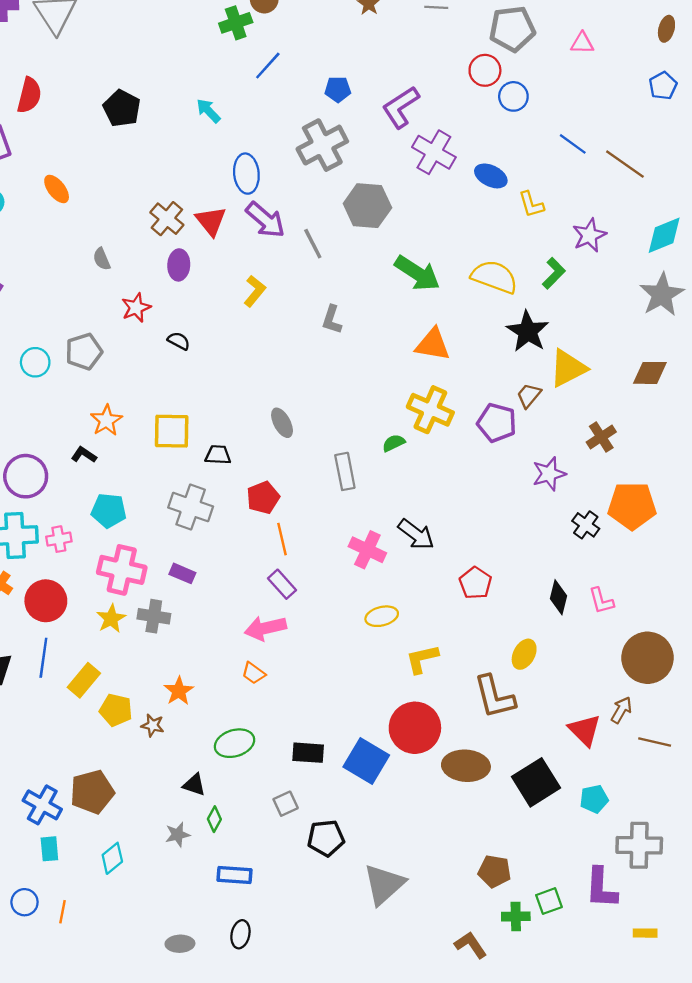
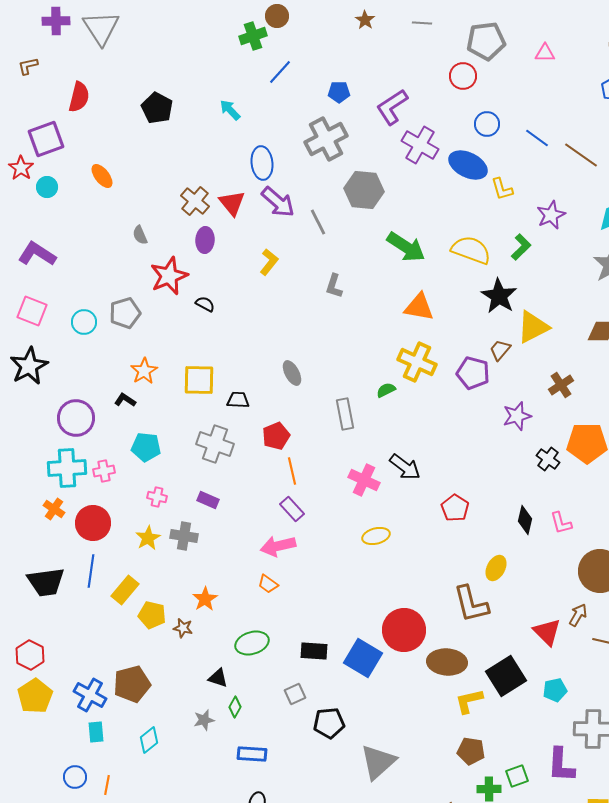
blue circle: (513, 96) -> (487, 124), moved
blue ellipse: (491, 176) -> (468, 165), size x1.4
red star: (136, 308) -> (169, 276), size x1.5
pink cross: (122, 570) -> (157, 497), size x0.5
yellow L-shape: (422, 659) -> (469, 701), moved

